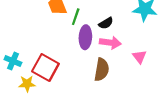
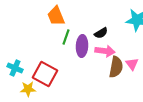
green line: (76, 17) -> (66, 37), moved
brown semicircle: (102, 70) -> (116, 67), moved

